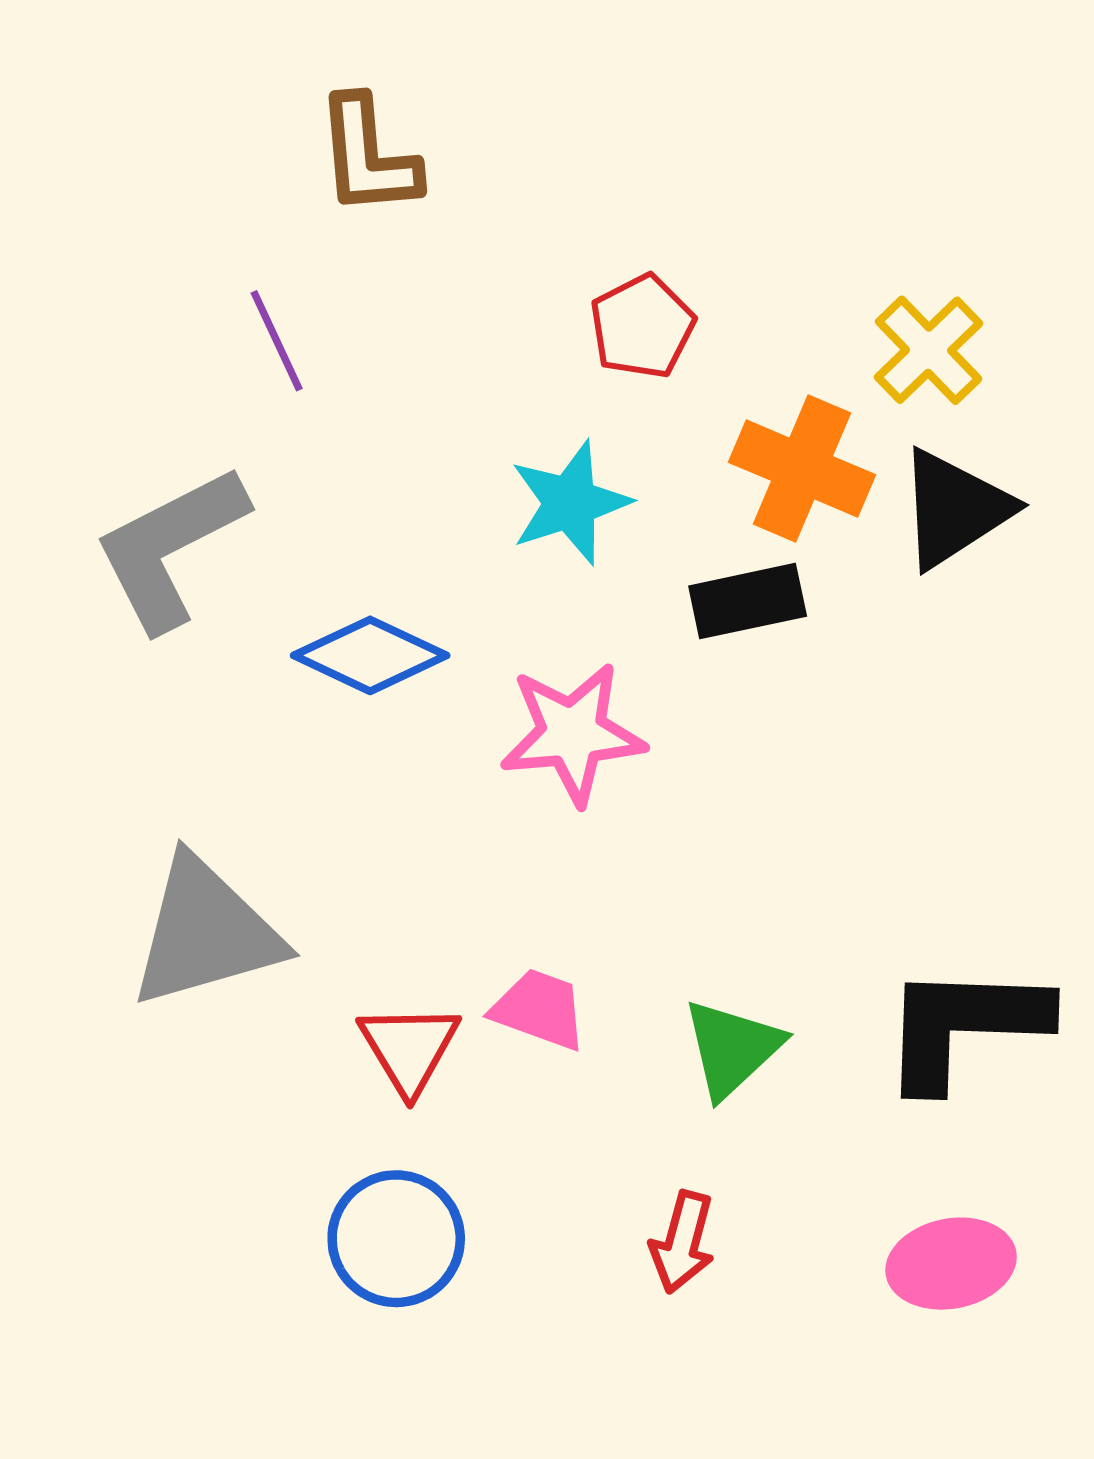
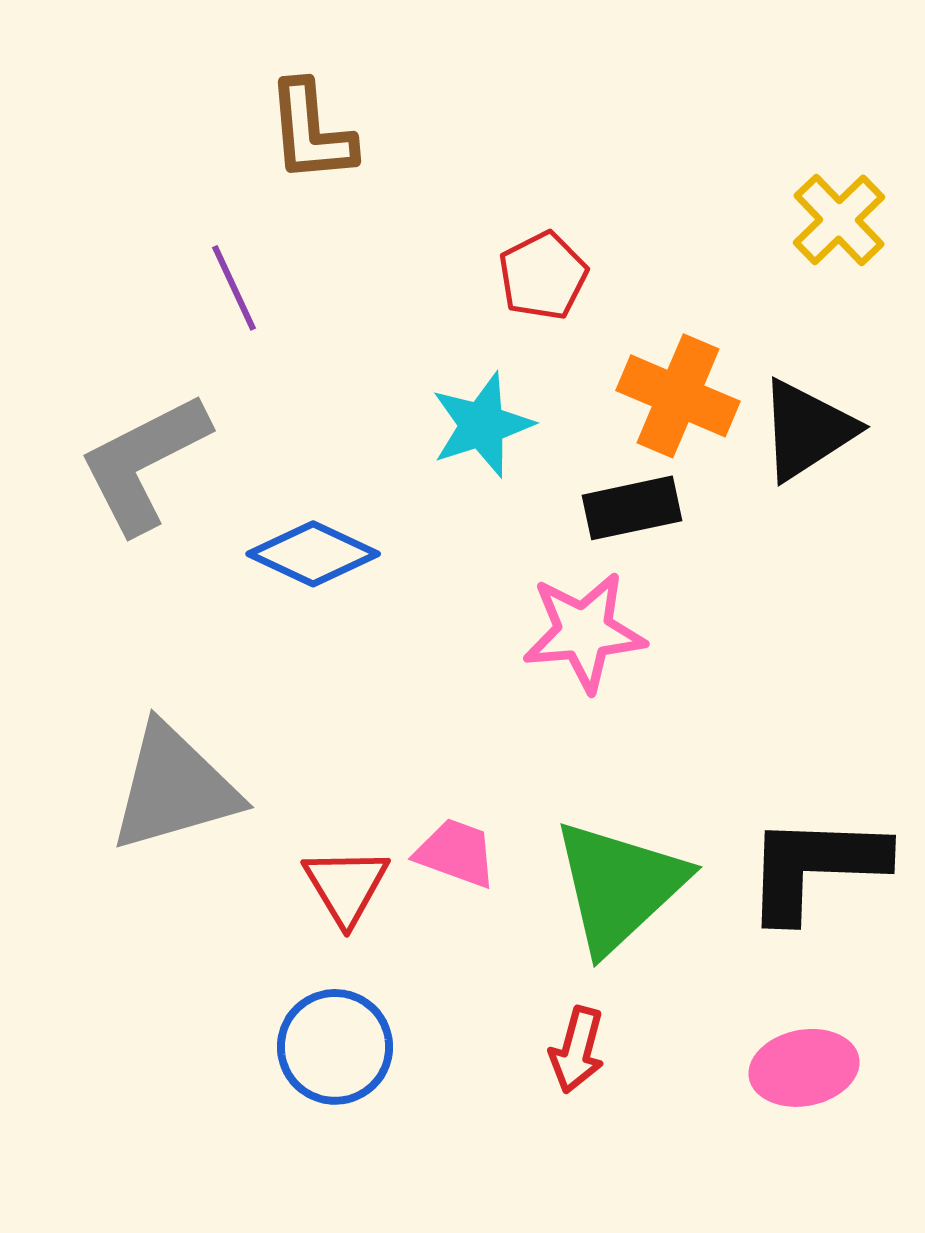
yellow cross: (929, 350) -> (839, 220), moved
pink star: (572, 734) -> (584, 632), moved
green triangle: (732, 1048) -> (619, 886), size x1.6

